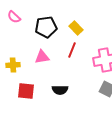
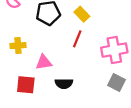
pink triangle: (42, 57) -> (44, 62), moved
yellow cross: (13, 65) -> (18, 46), moved

